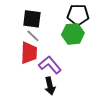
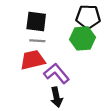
gray line: (33, 36) -> (37, 41), turned -40
red trapezoid: (29, 53) -> (33, 60), turned -105

